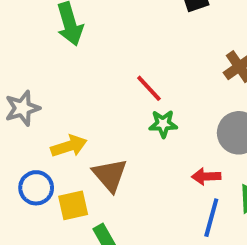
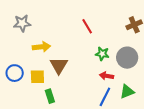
green star: (163, 124) -> (102, 54), moved
blue circle: (36, 188) -> (15, 73), moved

